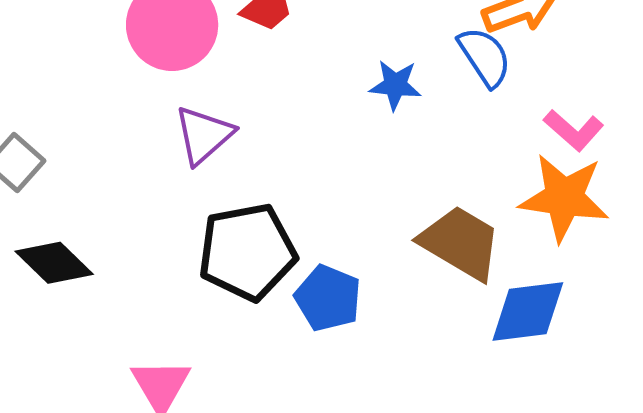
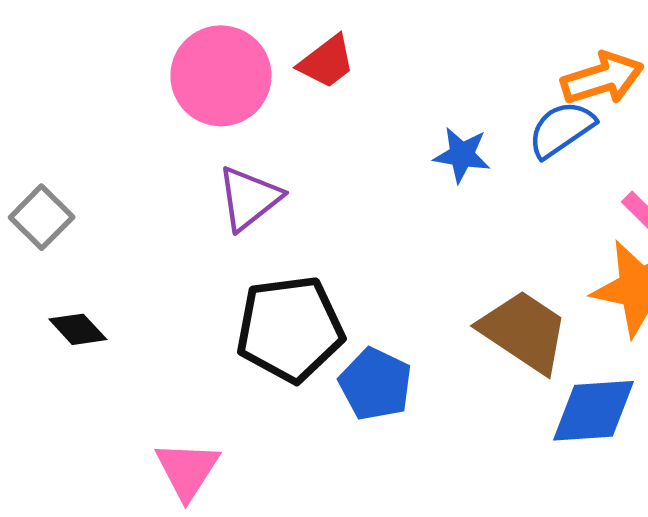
blue semicircle: (485, 57) -> (561, 129), turned -94
black diamond: (54, 263) -> (78, 329), size x0.7

